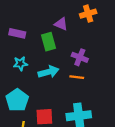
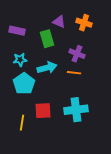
orange cross: (88, 14) -> (84, 23), moved, turned 35
cyan pentagon: (17, 100) -> (24, 84), moved

